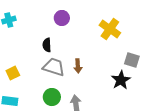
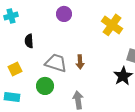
black semicircle: (47, 45) -> (29, 41), moved
green circle: (52, 97) -> (45, 86), moved

